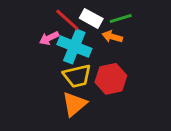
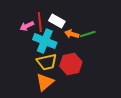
green line: (121, 18) -> (88, 34), moved
red line: (67, 20) -> (40, 22), turned 42
pink arrow: (49, 38) -> (27, 26), moved

